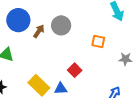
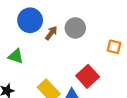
red square: (75, 70) -> (88, 76), size x1.5

